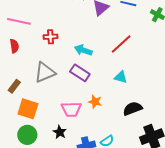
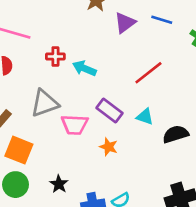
cyan arrow: (83, 50) -> (84, 68), moved
purple rectangle: (80, 73) -> (109, 110), moved
pink trapezoid: (71, 109) -> (75, 125), moved
black semicircle: (133, 109) -> (176, 134), moved

